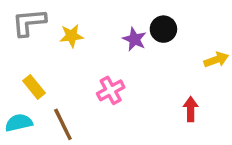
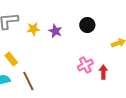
purple star: (134, 39) -> (55, 31), moved
pink cross: (111, 90) -> (85, 65), moved

